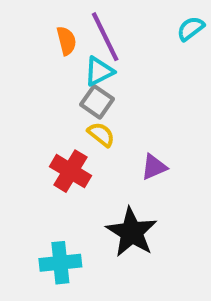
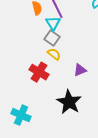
cyan triangle: (99, 71) -> (53, 23), turned -35
cyan cross: (60, 263) -> (21, 115), moved, turned 30

